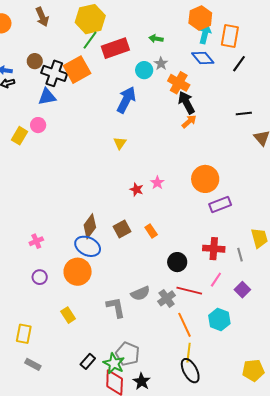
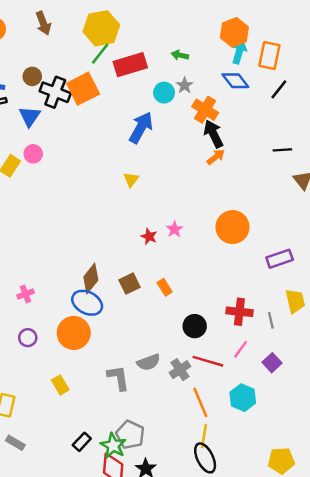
blue triangle: (47, 97) -> (30, 116), moved, turned -48
purple rectangle: (220, 204) -> (280, 259), moved

